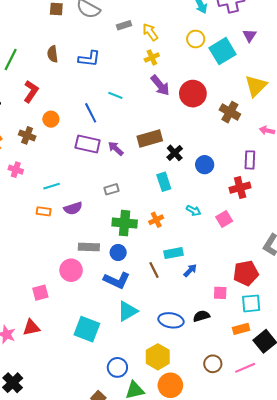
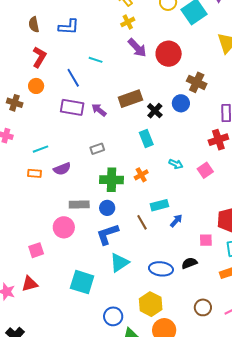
red L-shape: (31, 91) -> (39, 57), moved
brown cross: (230, 112) -> (197, 82), moved
blue circle: (205, 165) -> (181, 103), moved
blue L-shape: (117, 280) -> (108, 234), turned 140

